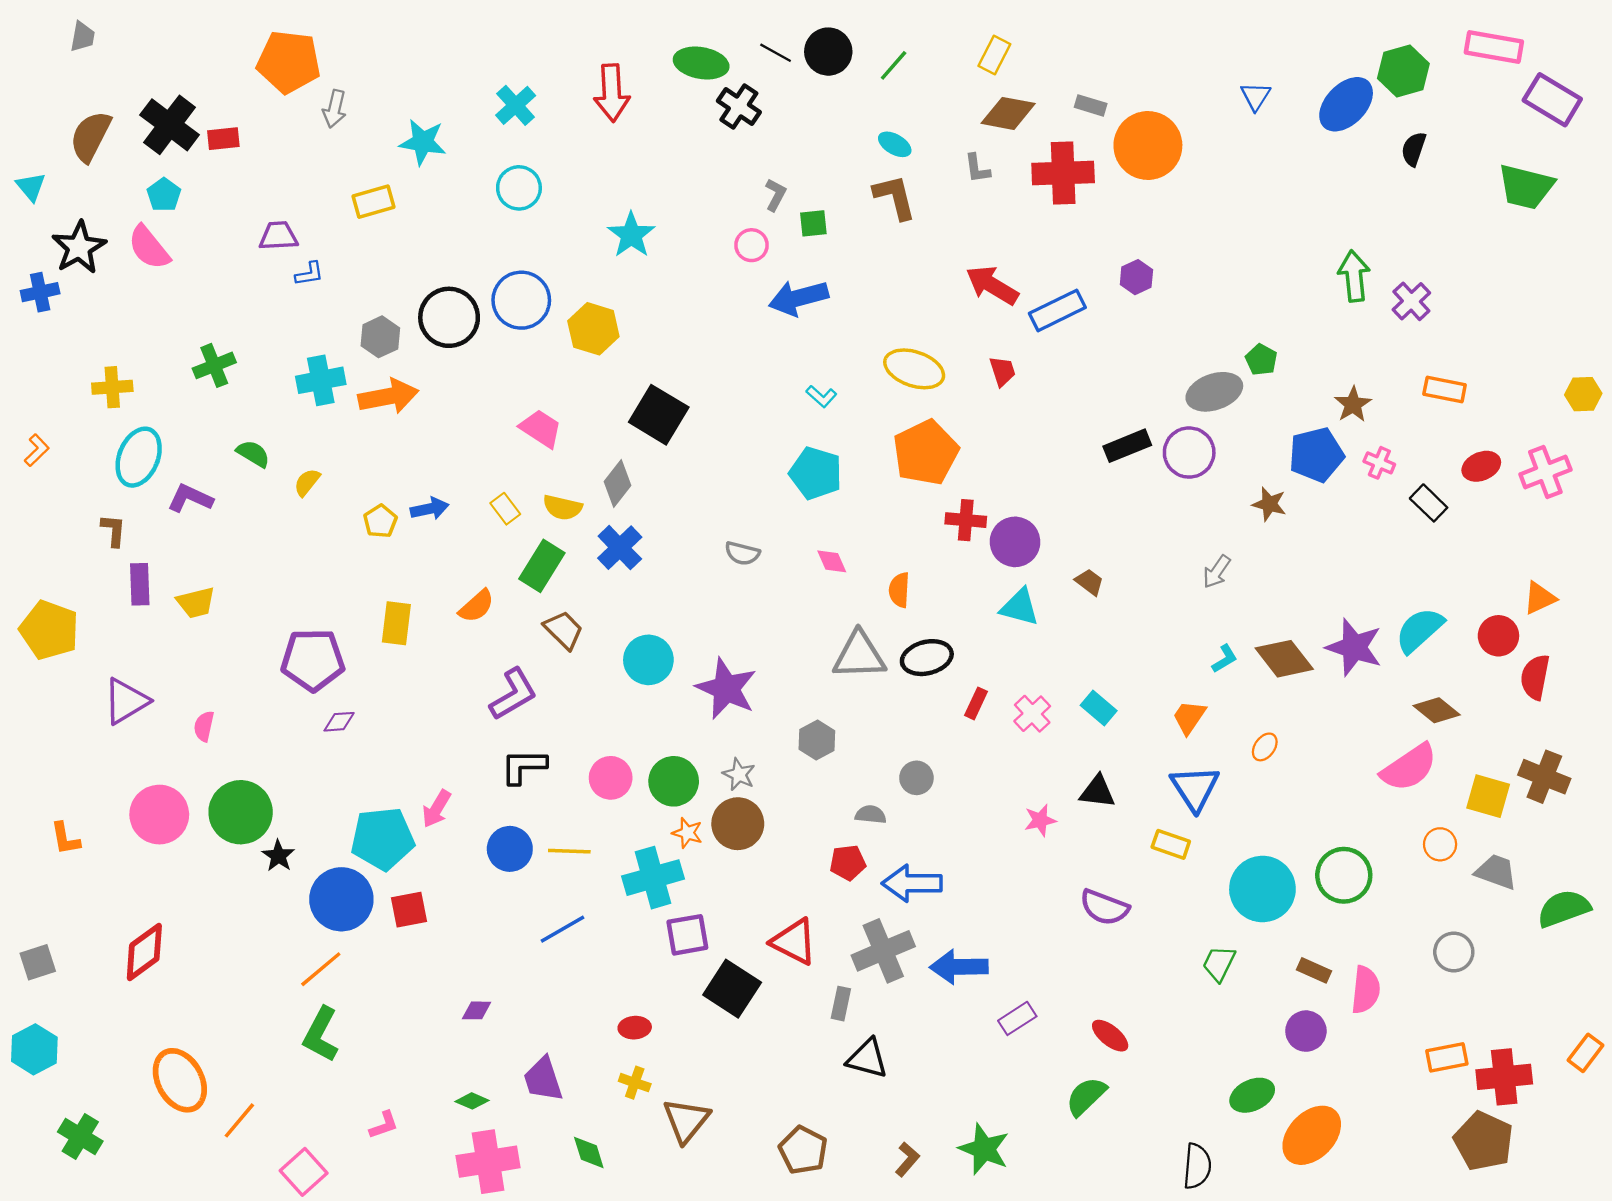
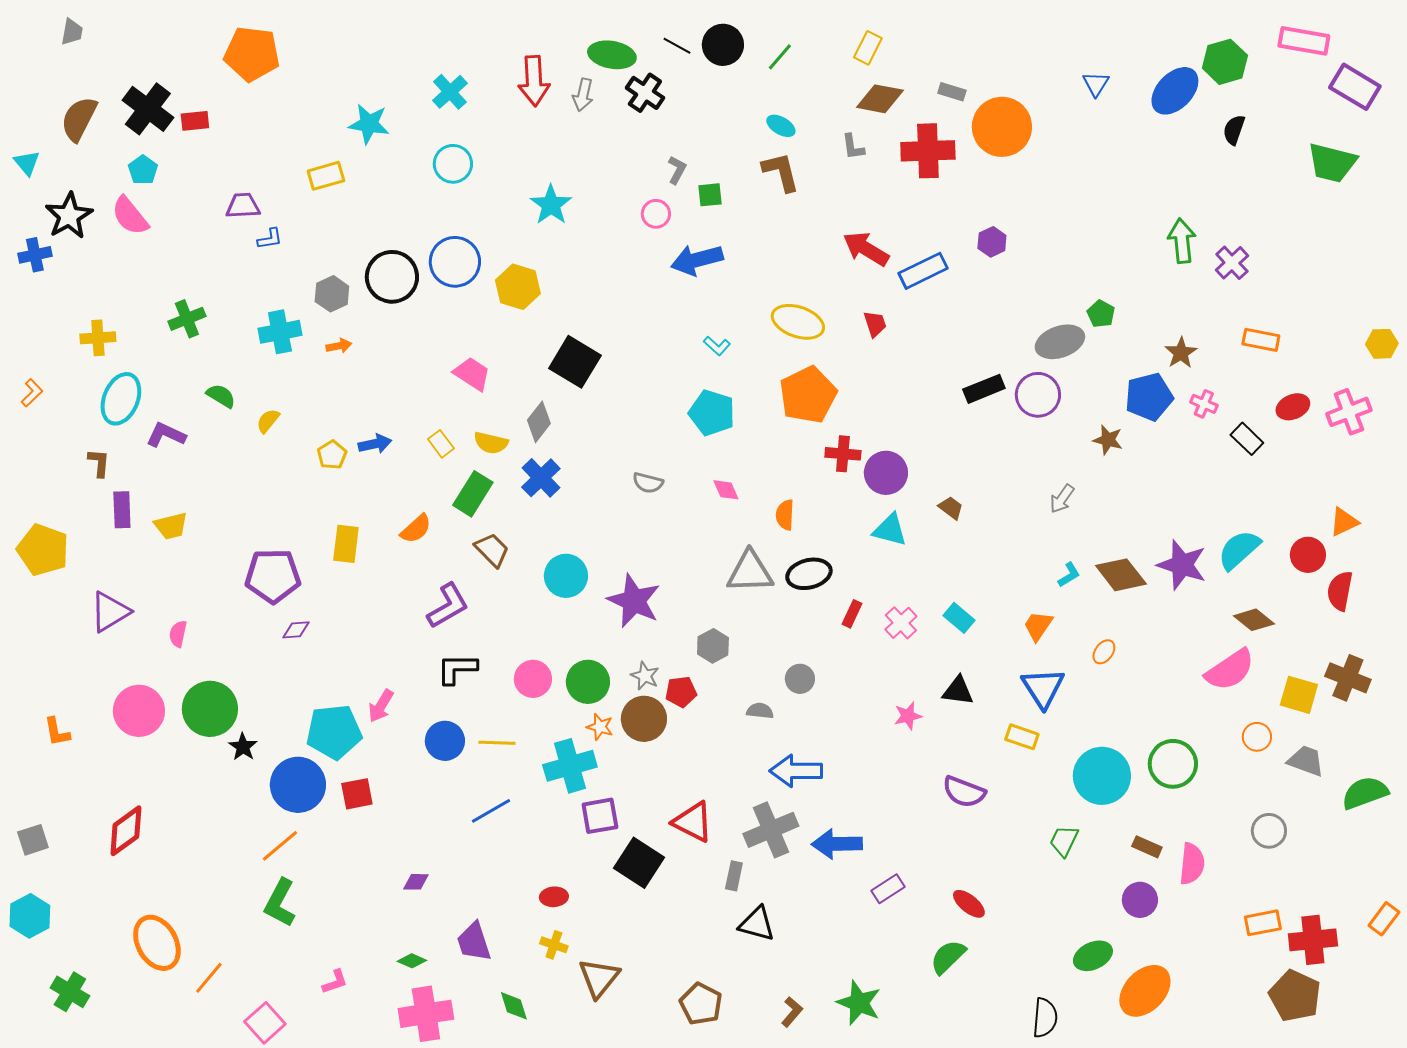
gray arrow: (335, 109) -> (583, 95), moved
orange arrow: (388, 396) -> (339, 346), size x0.5
red pentagon: (848, 863) -> (681, 692), moved

